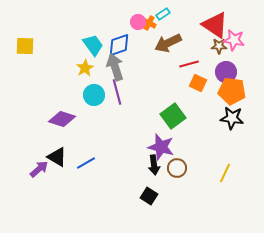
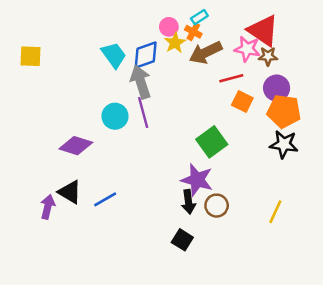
orange cross: (149, 23) -> (193, 32), moved
pink star: (234, 40) -> (247, 49), moved
yellow star: (85, 68) -> (175, 43), moved
purple arrow: (39, 169) -> (48, 207), turned -36

